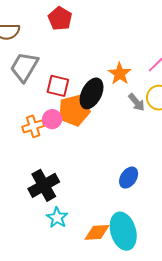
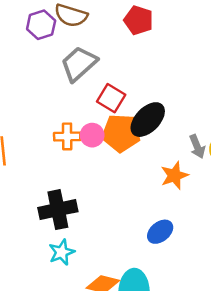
red pentagon: (60, 19) -> (138, 20), turned -30
orange star: (120, 74) -> (174, 175), moved

